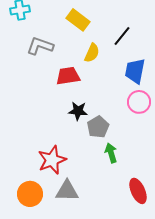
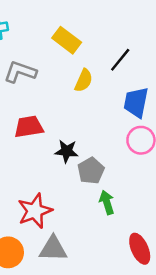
red trapezoid: (68, 76) -> (29, 127), moved

